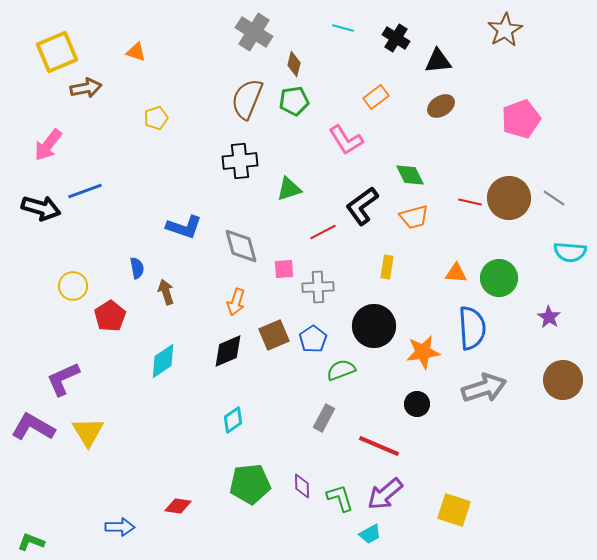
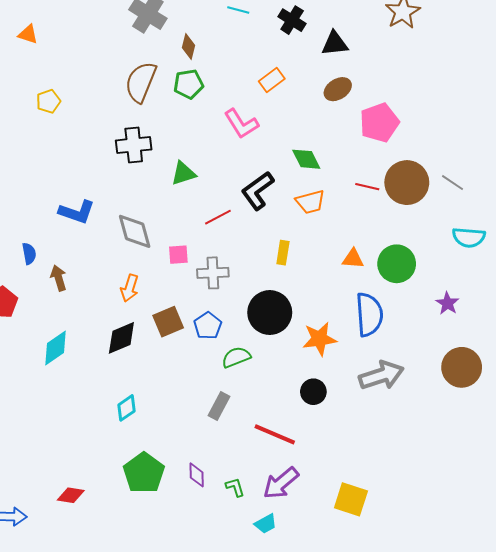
pink pentagon: (521, 119) -> (379, 123), moved
green pentagon: (250, 484) -> (144, 473), turned -30
green L-shape: (340, 498) -> (235, 487), size x0.7

